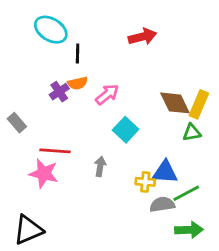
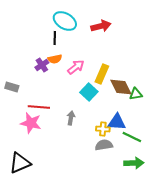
cyan ellipse: (51, 30) -> (65, 21), moved
brown diamond: (175, 103) -> (121, 87), moved
yellow rectangle: (199, 104) -> (102, 74), moved
gray rectangle: (17, 123) -> (12, 87), turned -32
green line: (186, 193) -> (132, 137), turned 54
gray semicircle: (162, 204) -> (104, 145), moved

